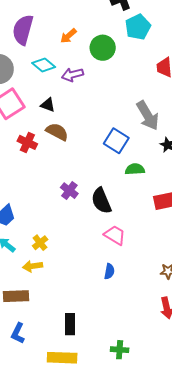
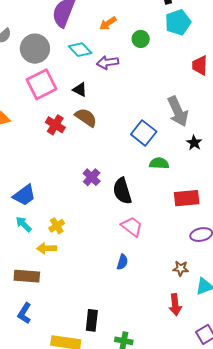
green circle: (103, 48) -> (141, 39), size x0.7
black rectangle: (70, 324) -> (92, 320), moved

